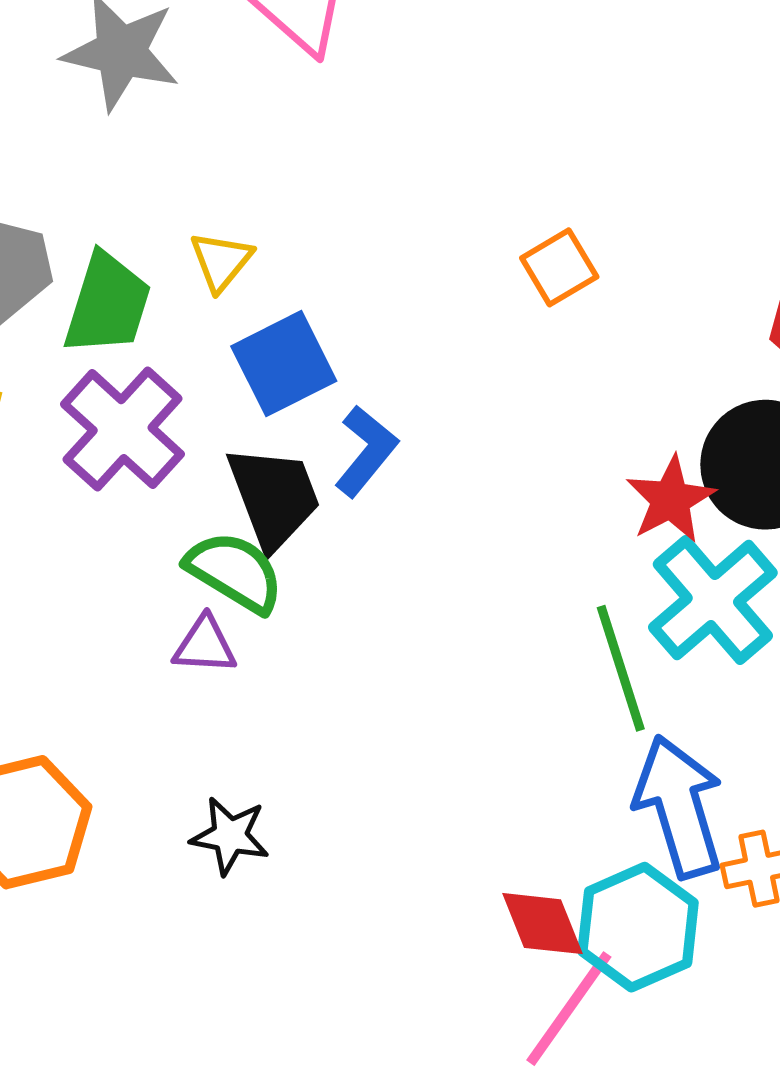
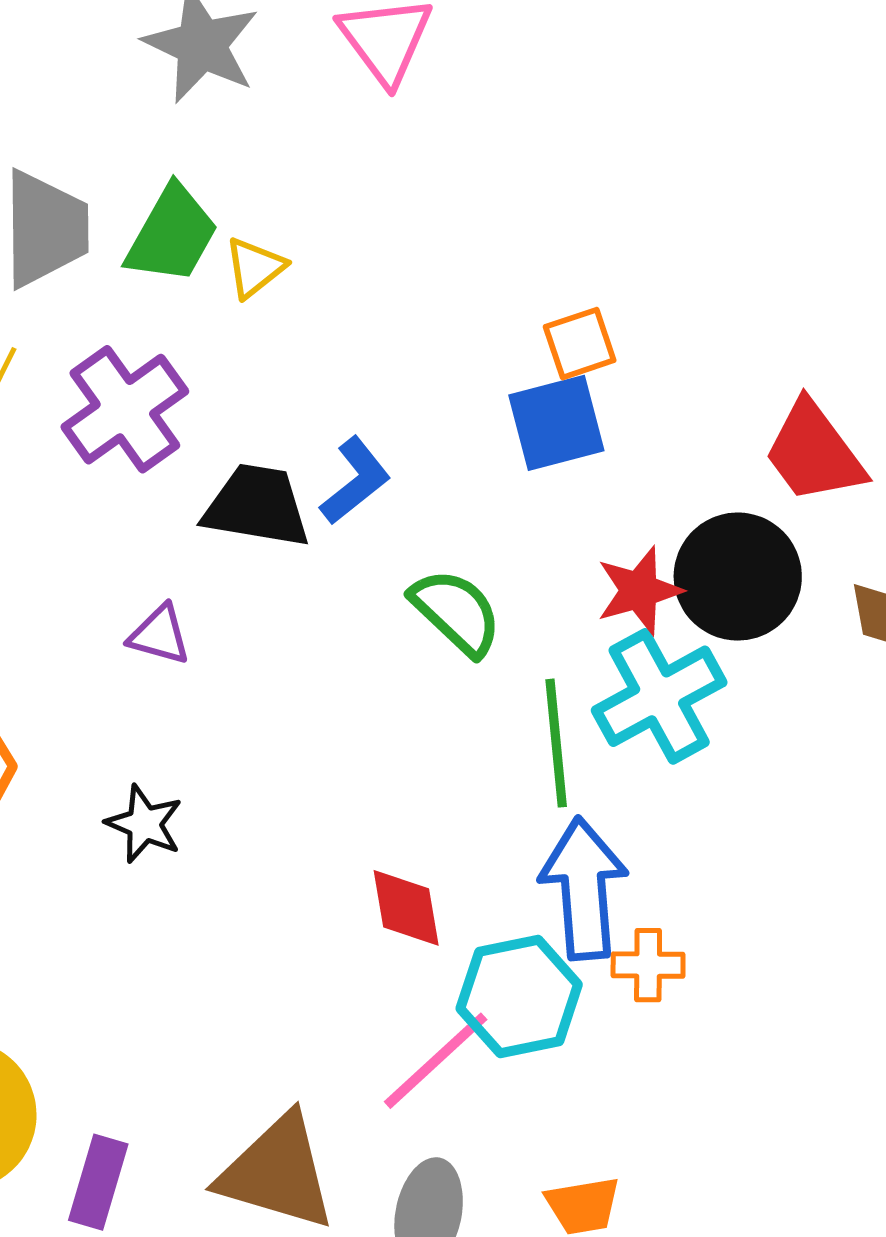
green trapezoid: (107, 304) -> (172, 235), moved
blue square: (284, 364) -> (556, 423), moved
black trapezoid: (274, 497) -> (257, 506), turned -72
green semicircle: (235, 572) -> (456, 612), moved
red diamond: (542, 924) -> (406, 908), moved

